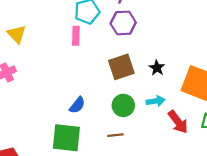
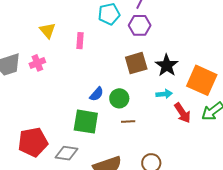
pink rectangle: (76, 36) -> (80, 41), moved
black star: (157, 68) -> (167, 65), size x1.6
green circle: (123, 105) -> (119, 98), moved

